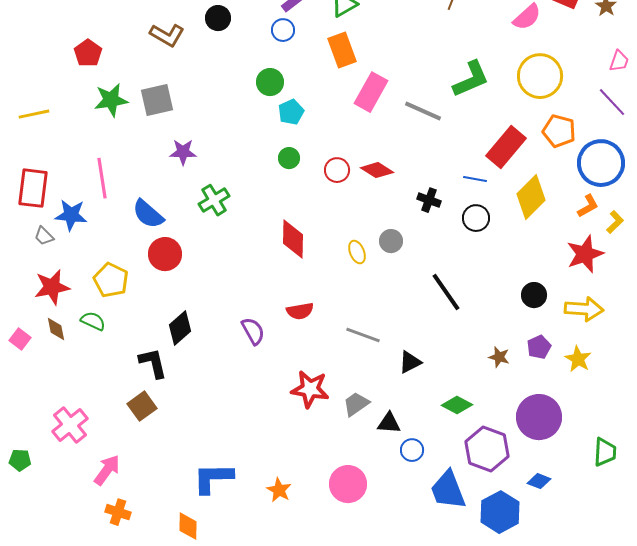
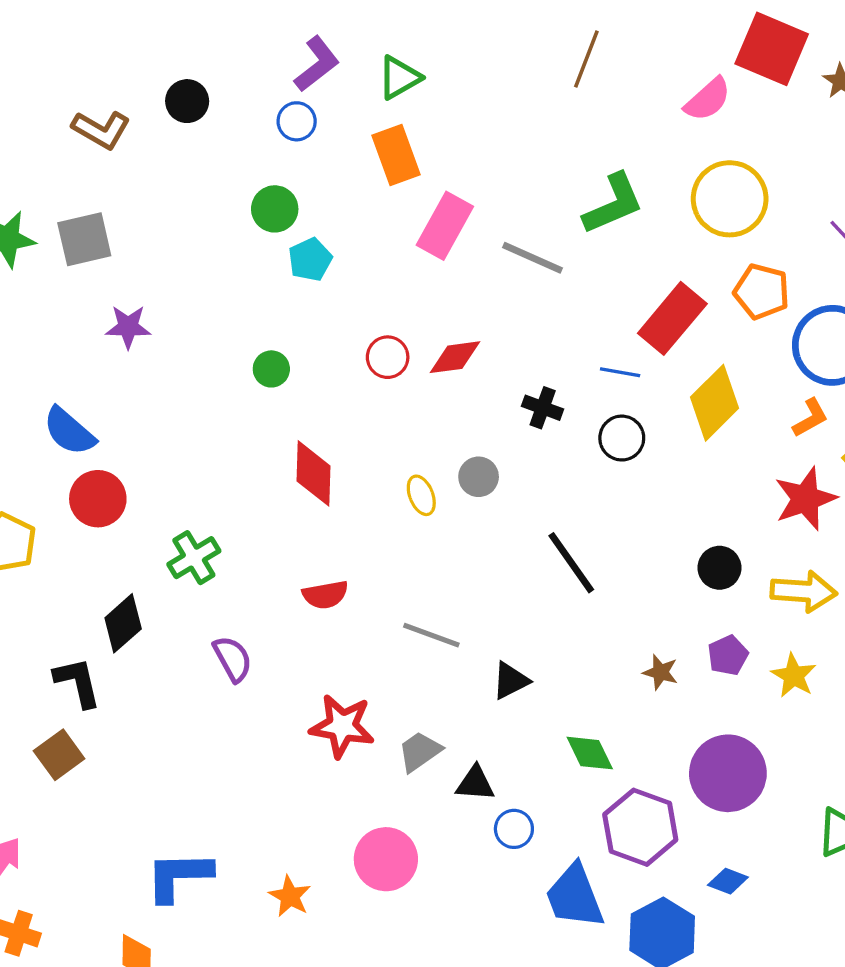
green circle: (289, 158) -> (271, 369), moved
red diamond: (377, 170) -> (455, 357), turned -40
green cross: (214, 200) -> (194, 558), moved
purple semicircle: (253, 331) -> (233, 659), moved
green diamond: (457, 405) -> (590, 753), turned 36
pink circle: (348, 484) -> (386, 859), moved

